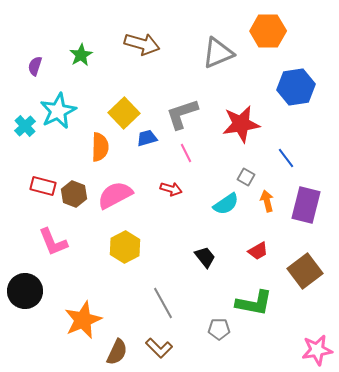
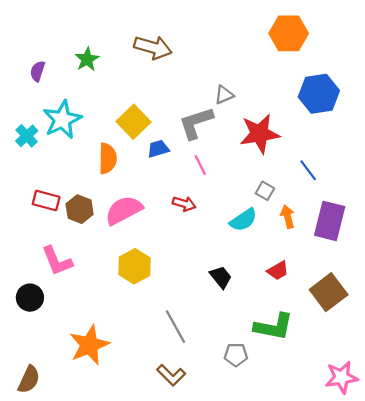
gray triangle: (218, 53) -> (224, 95), moved, size x0.6
black circle: (25, 291) -> (30, 298), moved, size x0.7
brown semicircle: (117, 352) -> (29, 379), moved

